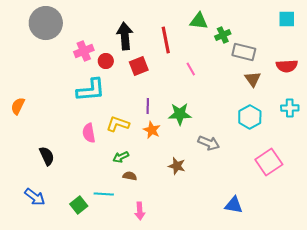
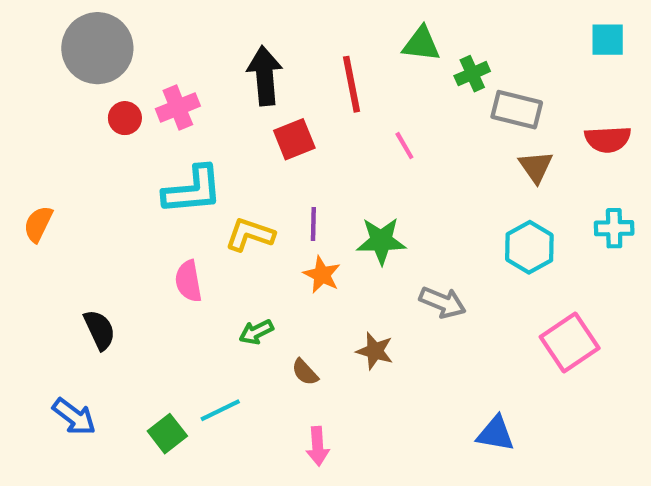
red circle: (106, 61) -> (125, 118), moved
yellow L-shape: (118, 124) -> (250, 235), moved
brown semicircle: (130, 176) -> (305, 372), moved, turned -144
cyan line: (104, 194) -> (220, 410), turned -30
pink arrow: (140, 211) -> (318, 446), moved

